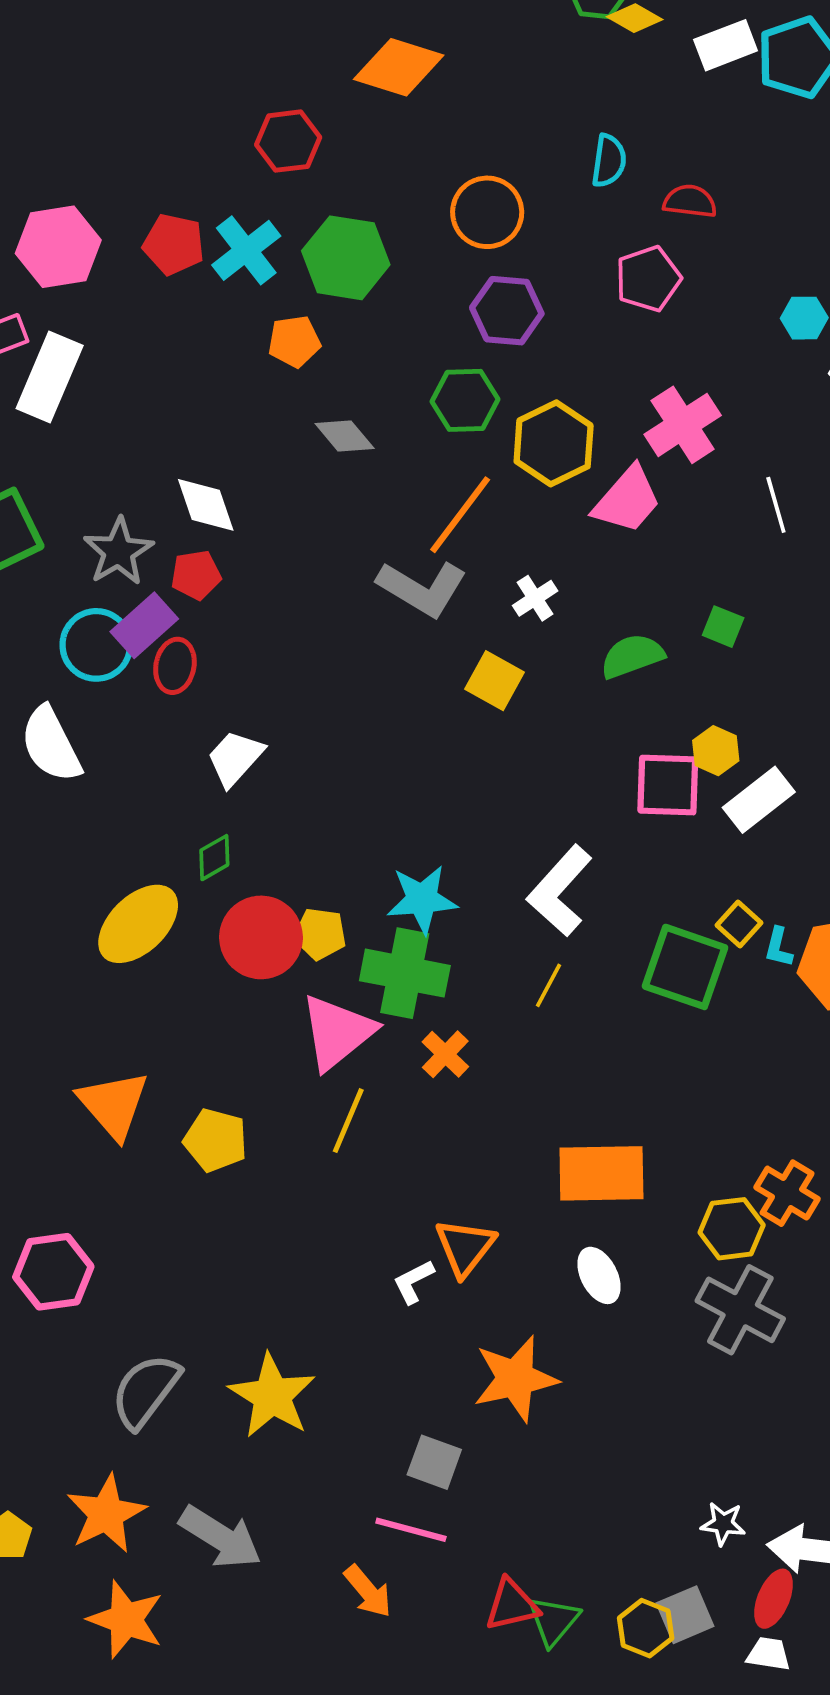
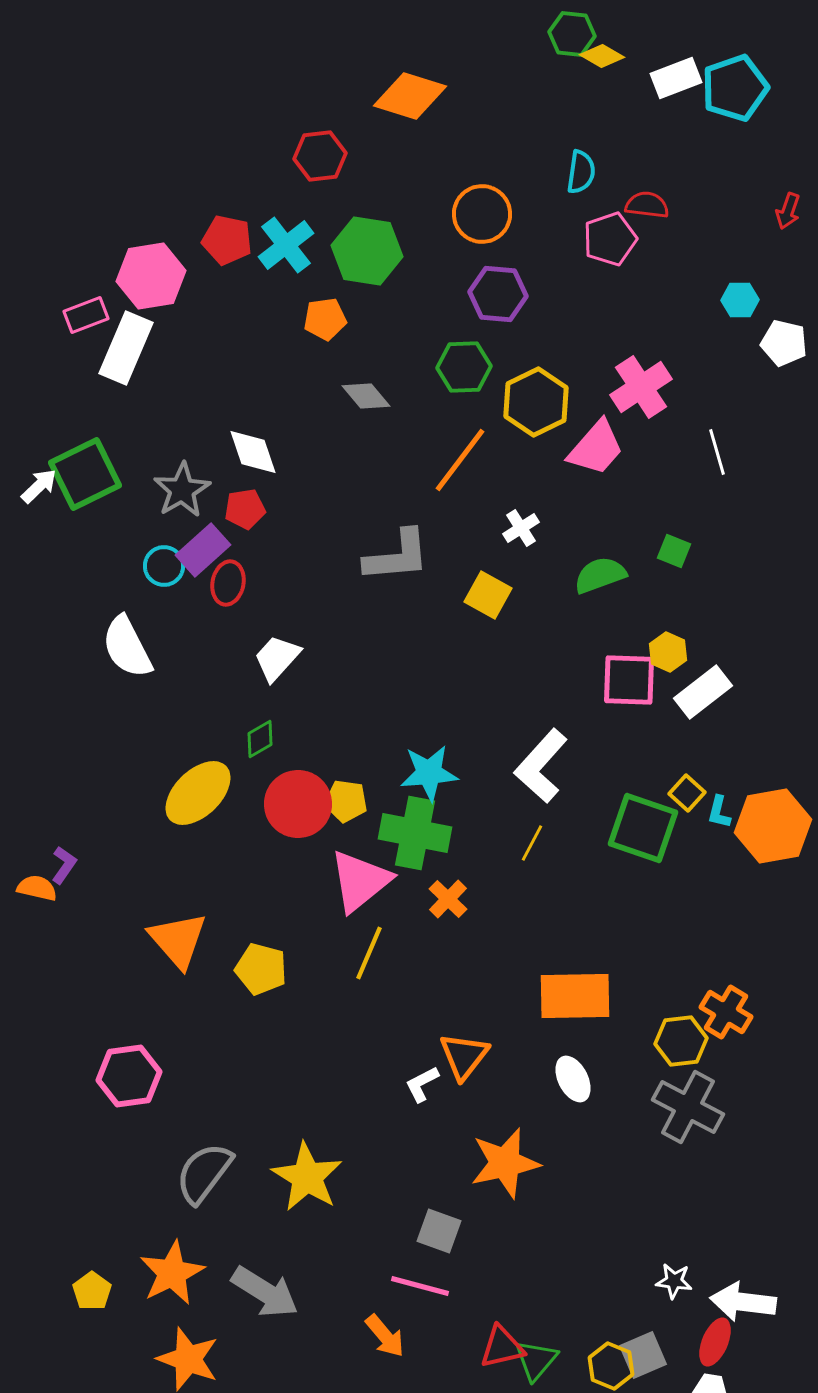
pink hexagon: (58, 247) -> (151, 276), moved
pink pentagon: (648, 279) -> (610, 239), moved
gray L-shape: (422, 588) -> (397, 556), moved, turned -36
cyan circle: (96, 645) -> (164, 566), size x0.7

